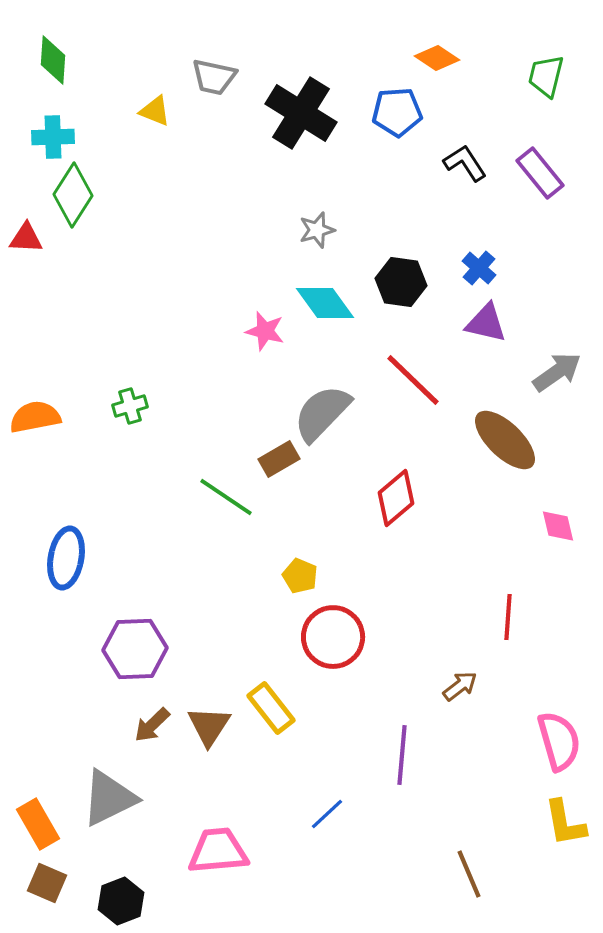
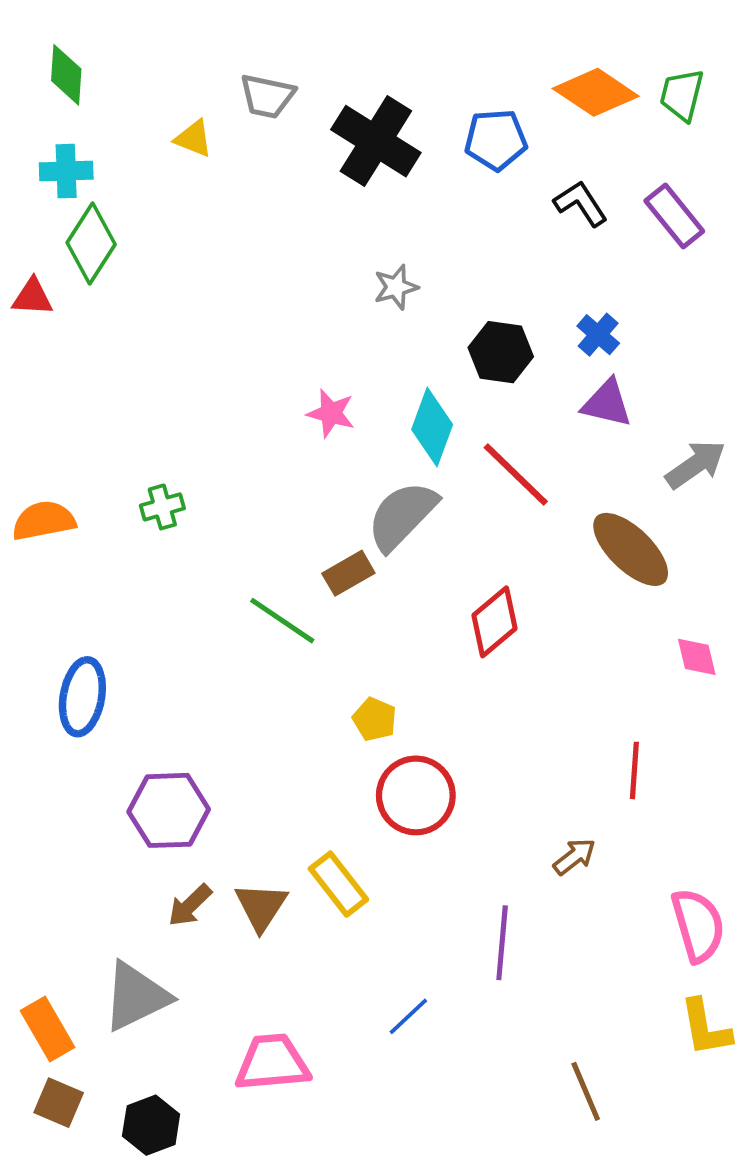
orange diamond: (437, 58) -> (596, 92), moved, size x1.5
cyan diamond: (325, 303) -> (432, 427), moved, turned 56

